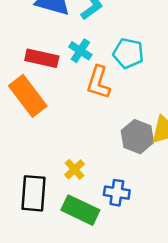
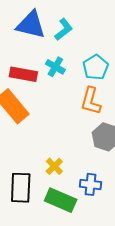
cyan pentagon: (128, 53) -> (96, 67), turned 30
orange L-shape: (98, 83) -> (91, 101), moved

